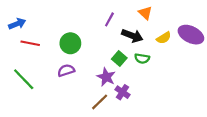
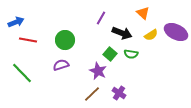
orange triangle: (145, 13) -> (143, 13), moved
purple cross: (123, 92) -> (119, 93), moved

